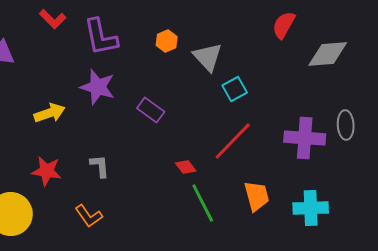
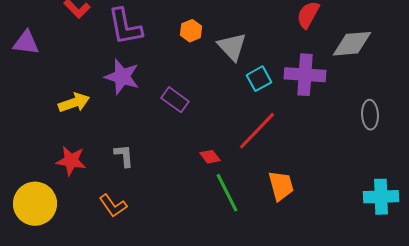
purple cross: (305, 138) -> (305, 75), moved
cyan cross: (311, 208) -> (381, 197), moved

